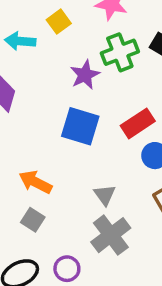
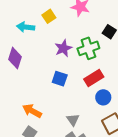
green cross: (120, 52) -> (88, 48), moved
blue square: (80, 126) -> (60, 79), size x0.7

